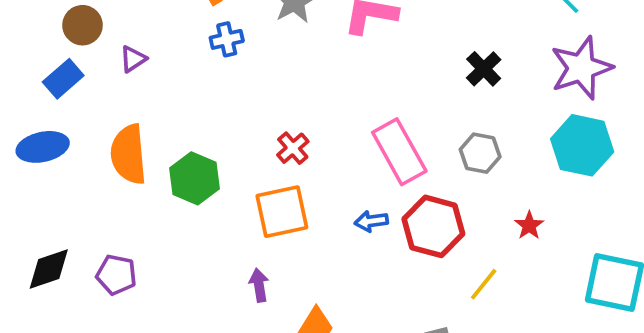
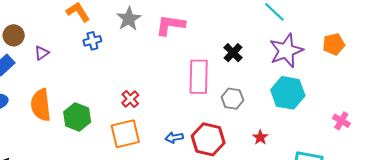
pink rectangle: (399, 152) -> (199, 77), moved, turned 32

